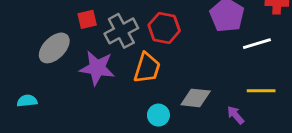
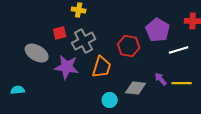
red hexagon: (164, 28) -> (129, 46), moved
gray ellipse: (54, 48) -> (37, 53), turned 75
purple arrow: (236, 115) -> (161, 79), moved

